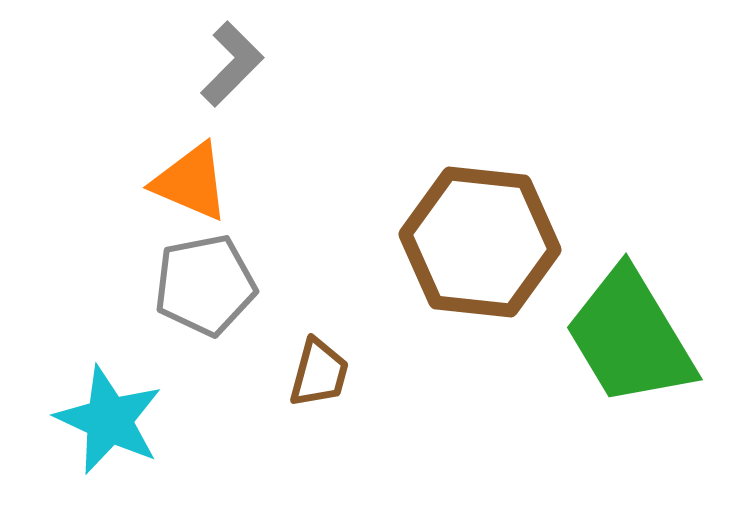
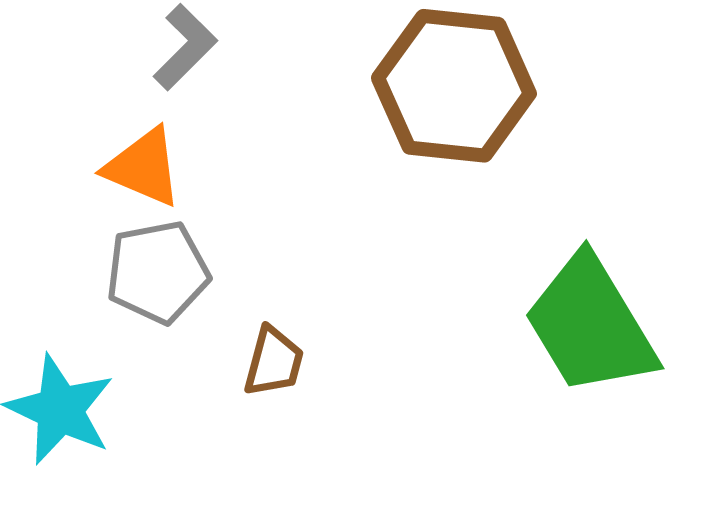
brown hexagon: (480, 242) -> (454, 86), moved

